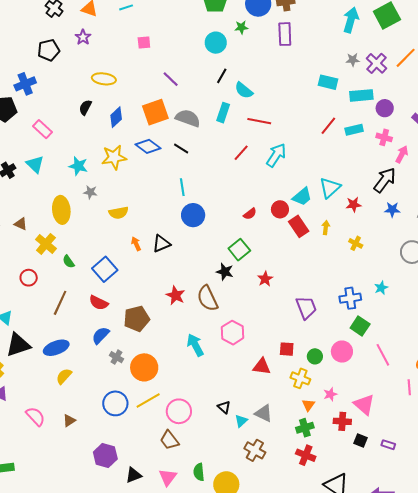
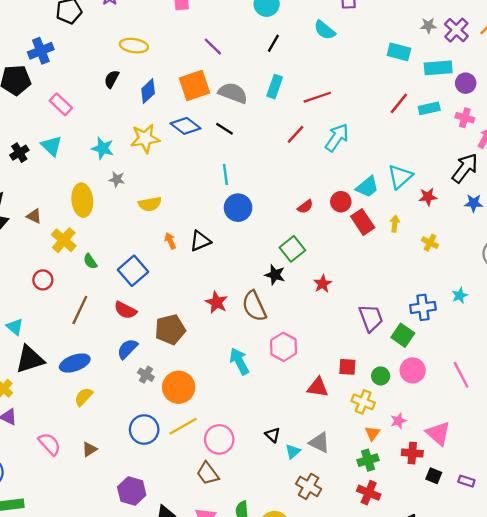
cyan semicircle: (244, 90) -> (325, 30), moved
red line: (259, 121) -> (317, 97), turned -30
green square: (360, 326) -> (403, 335), moved

